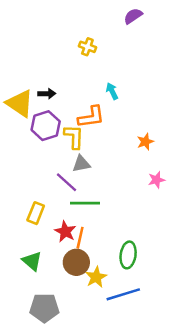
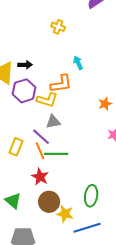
yellow L-shape: (74, 137) -> (47, 100), turned 105
yellow rectangle: (36, 213) -> (16, 147), moved
orange line: (80, 238) -> (40, 151), moved, turned -36
yellow star: (96, 277) -> (65, 214), turned -30

